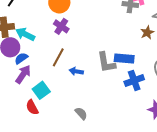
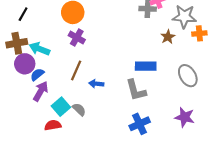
gray L-shape: (106, 62) -> (136, 90), moved
blue cross: (134, 80) -> (140, 124), moved
red semicircle: (32, 107) -> (53, 125), turned 112
gray semicircle: (81, 113) -> (79, 109), moved

